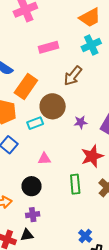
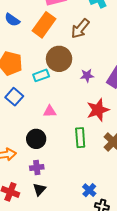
orange rectangle: (26, 87) -> (44, 25), moved
black triangle: (27, 235) -> (39, 189), moved, turned -40

